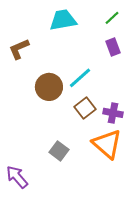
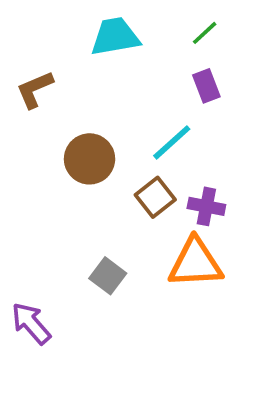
cyan line: (80, 78) -> (172, 142), moved
orange triangle: (107, 144) -> (195, 263), turned -44

